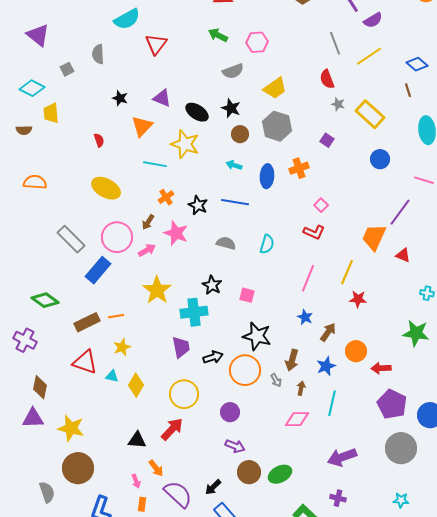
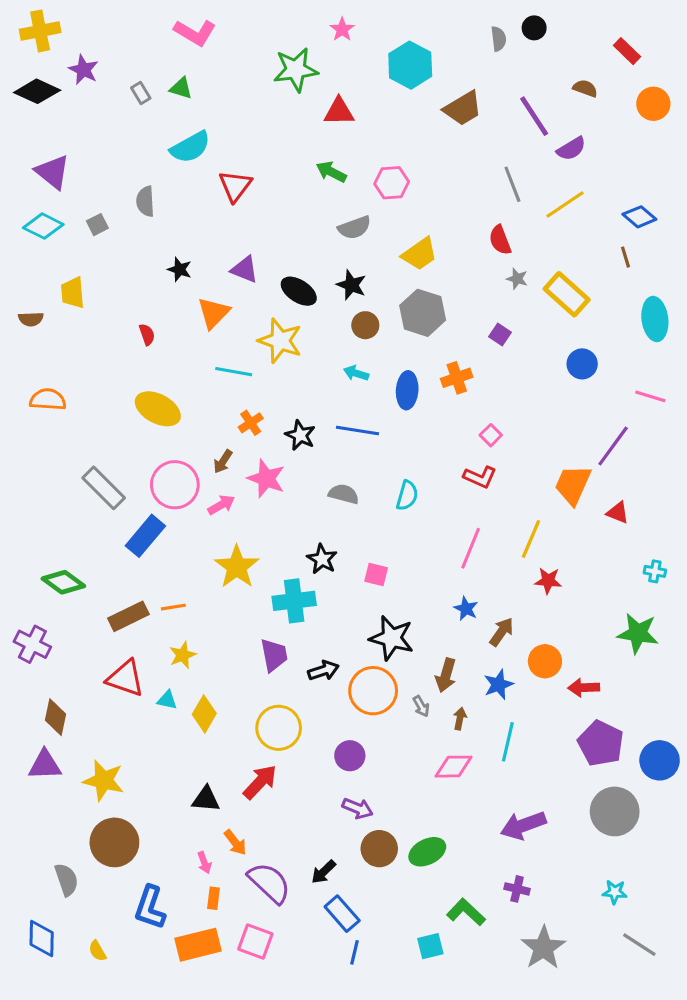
cyan diamond: (32, 88) -> (43, 226), moved

